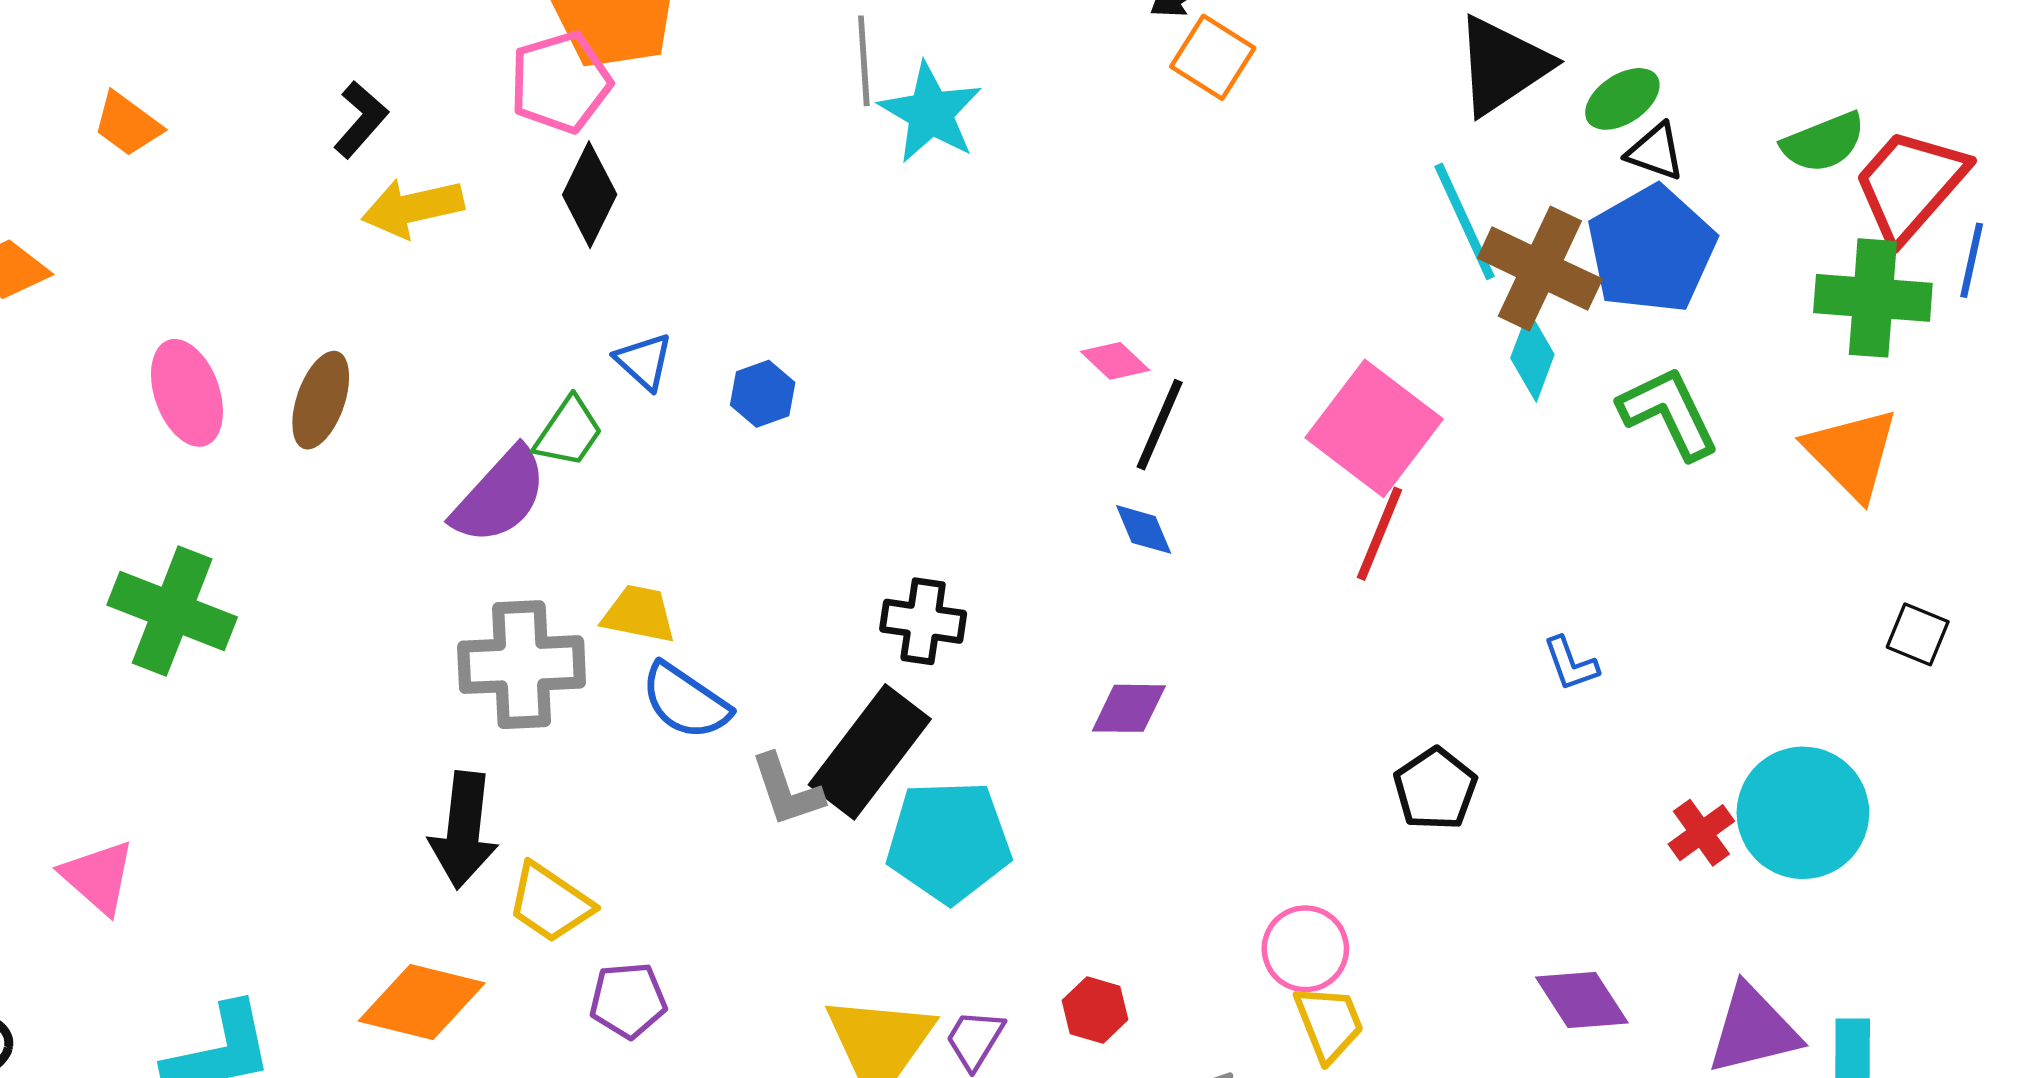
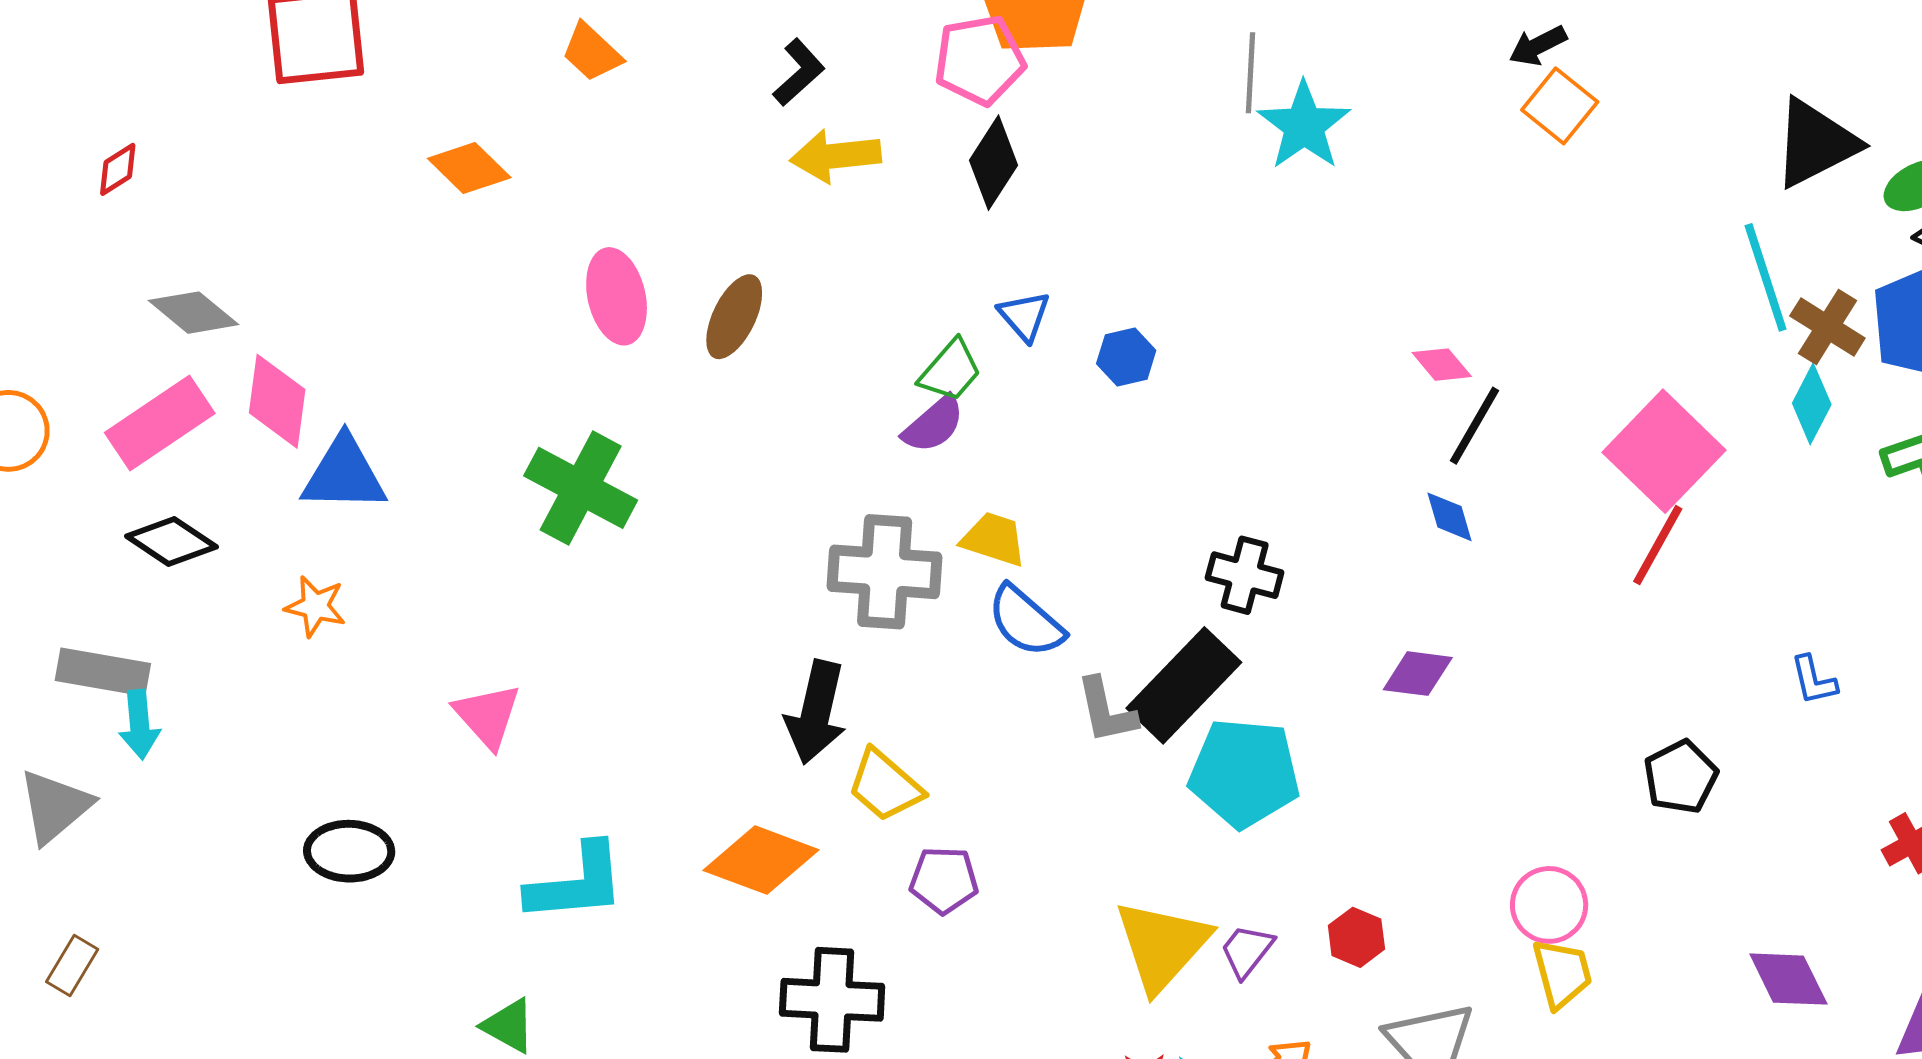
brown cross: (1540, 269) -> (1827, 327), size x0.7
purple semicircle: (500, 496) -> (934, 424), moved, size x0.7

